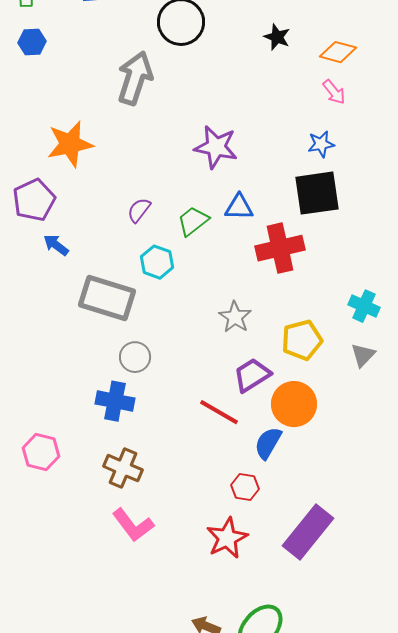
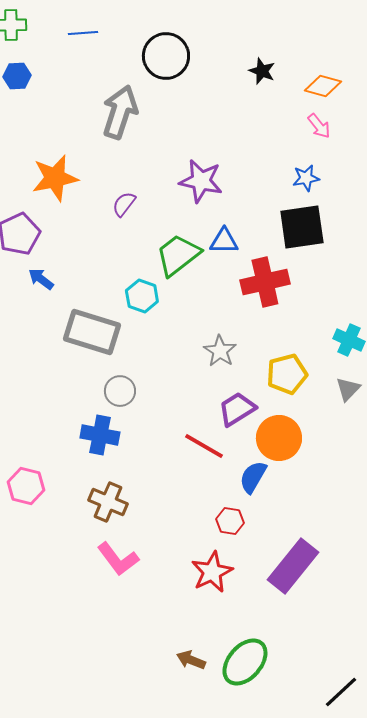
purple semicircle: (139, 210) -> (124, 204), moved
green trapezoid: (193, 221) -> (178, 255), size x1.4

